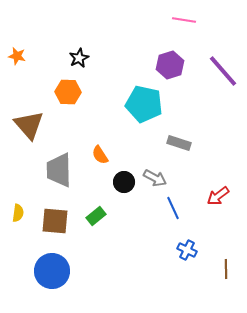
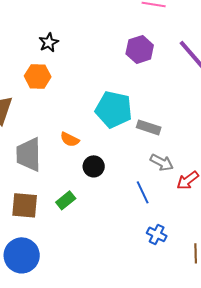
cyan pentagon: (144, 104) -> (114, 109), moved
orange semicircle: (100, 155) -> (70, 139), turned -30
gray arrow: (155, 178) -> (162, 162), moved

